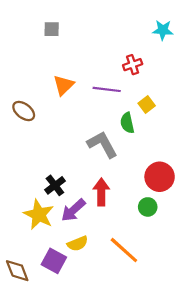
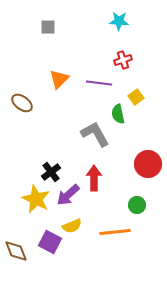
cyan star: (163, 30) -> (119, 21), moved
green circle: (148, 207) -> (137, 205), moved
orange line: (124, 250) -> (115, 232), turned -48

